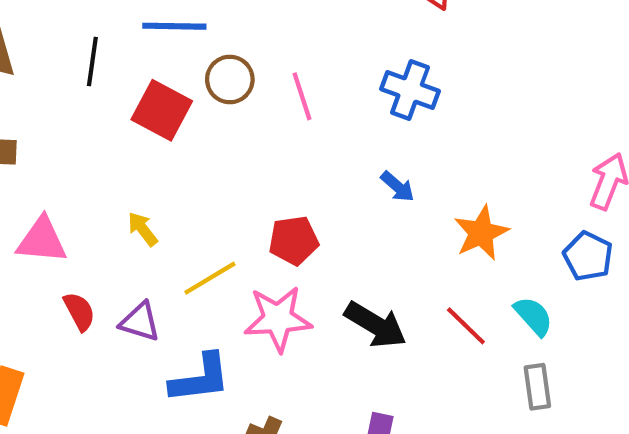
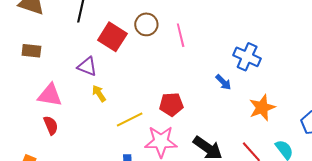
blue cross: (410, 90) -> (247, 57), moved
red semicircle: (79, 311) -> (51, 125), moved
purple triangle: (140, 322) -> (87, 66), moved

